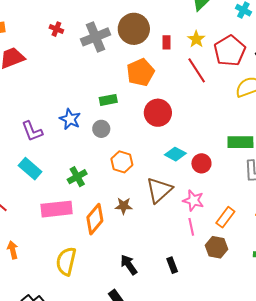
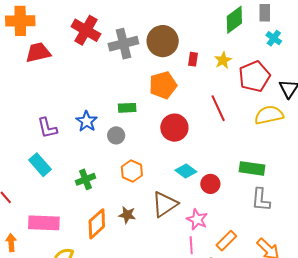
red cross: (56, 29) -> (86, 30), size x2.0
red line: (197, 70) -> (218, 108), moved
pink rectangle: (57, 209) -> (44, 223), moved

